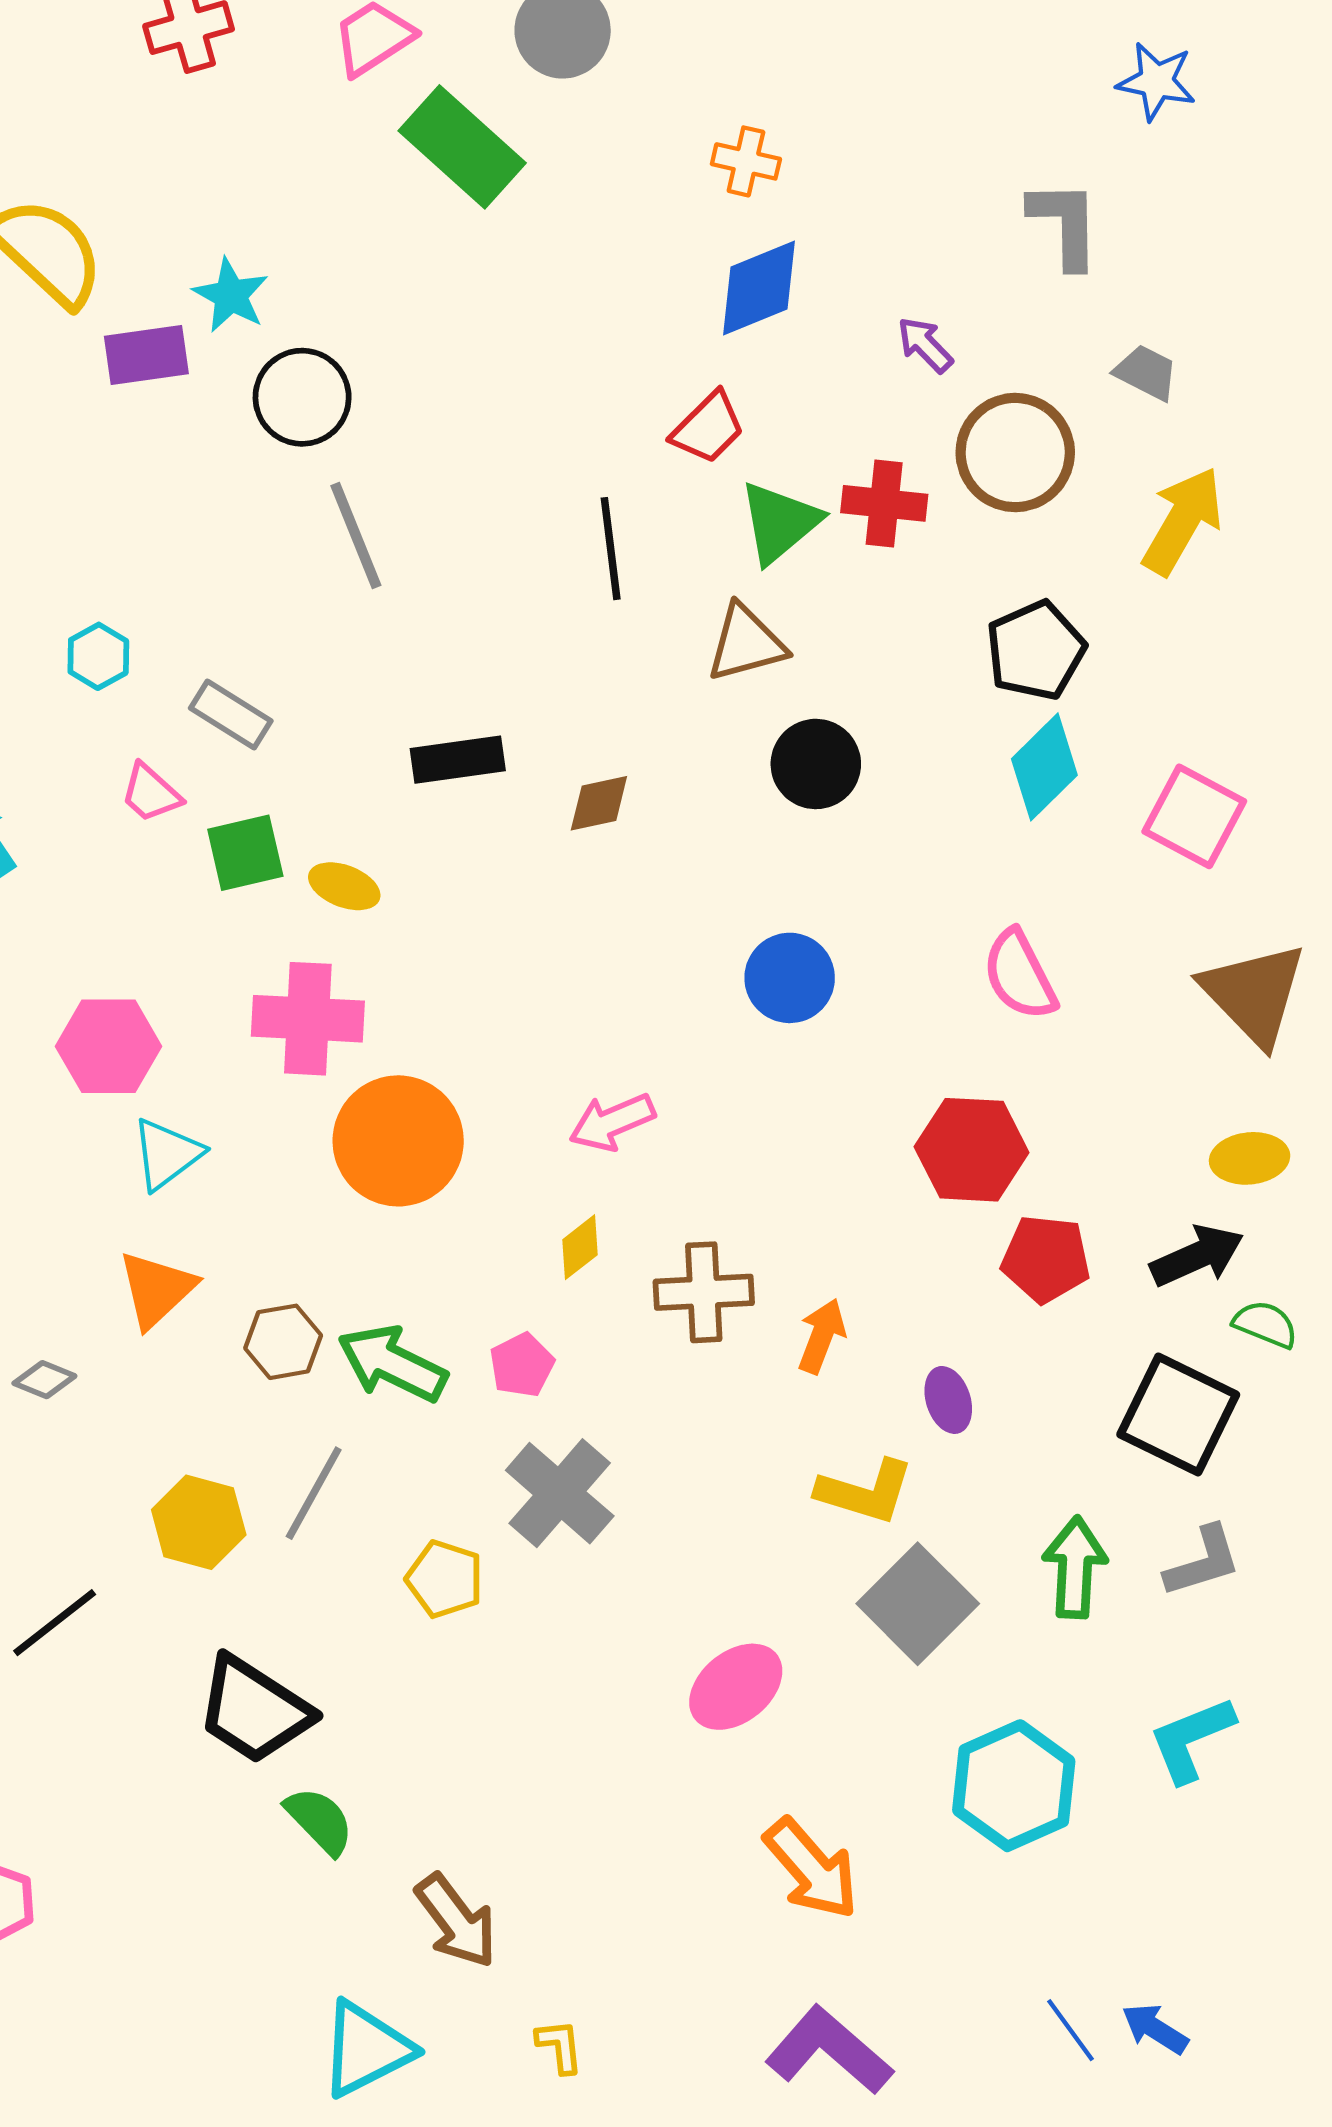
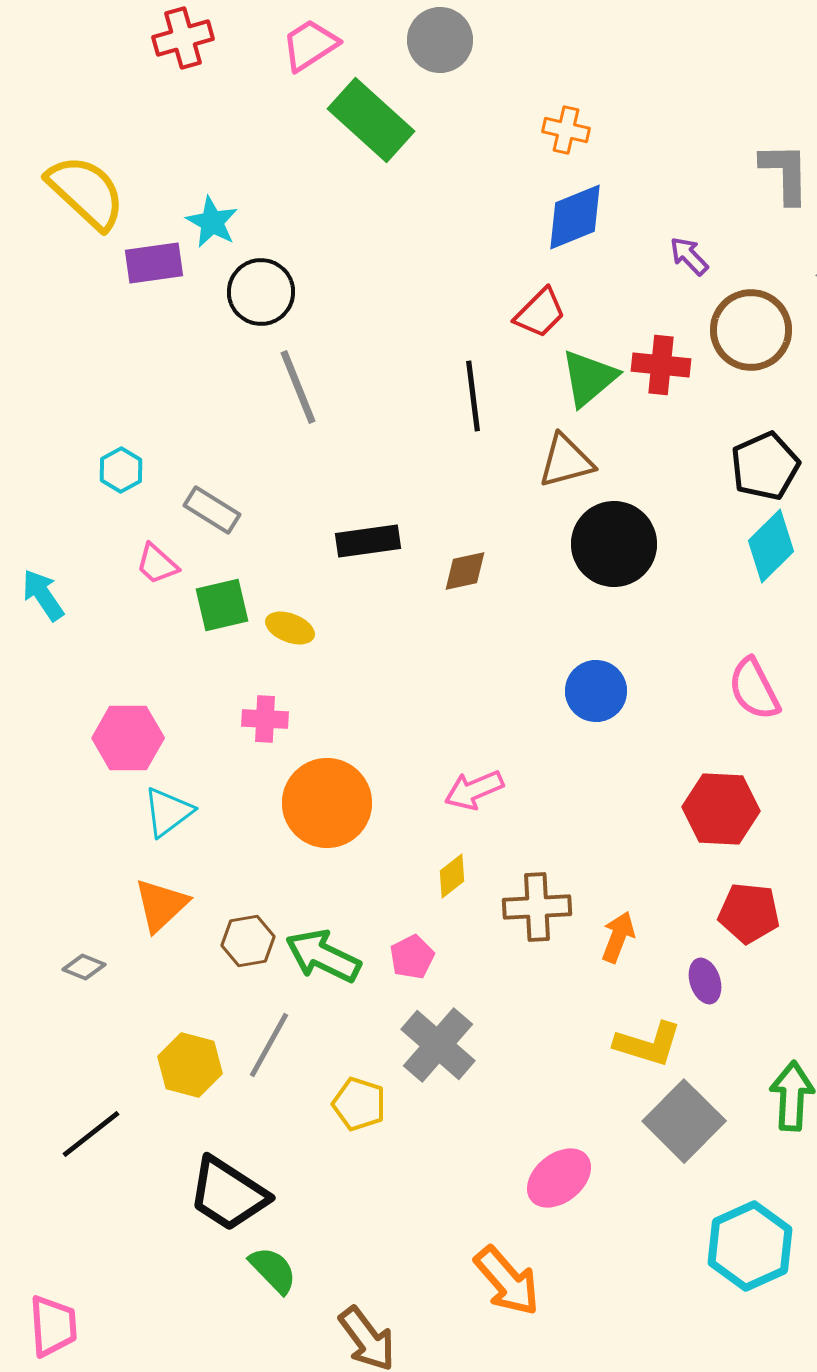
black circle: (816, 764) -> (614, 544), size x1.4
pink cross: (308, 1019) -> (265, 719), size x0.6
red pentagon: (1046, 1259) -> (749, 913), moved
orange arrow: (811, 1869) -> (507, 1281), moved

